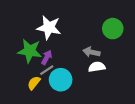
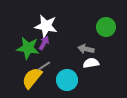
purple arrow: (47, 57) -> (44, 43), moved
cyan circle: (61, 80) -> (67, 80), moved
yellow semicircle: (34, 83) -> (32, 78), size x1.6

